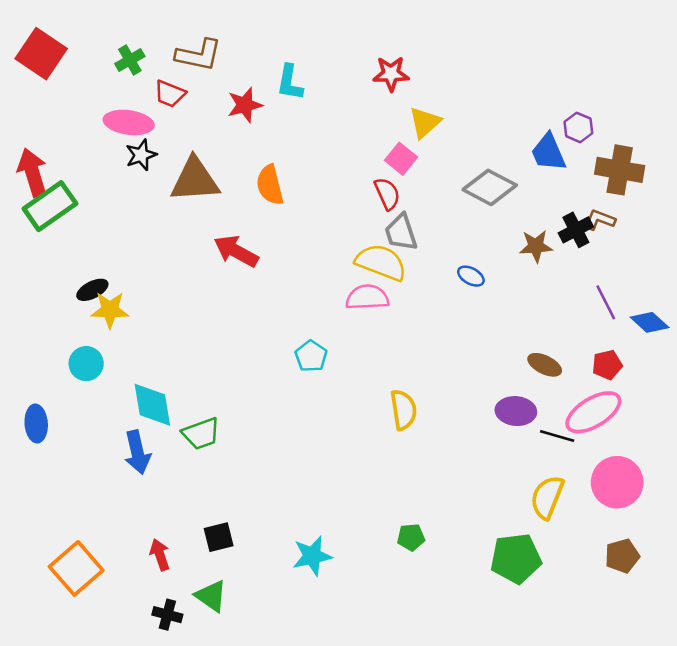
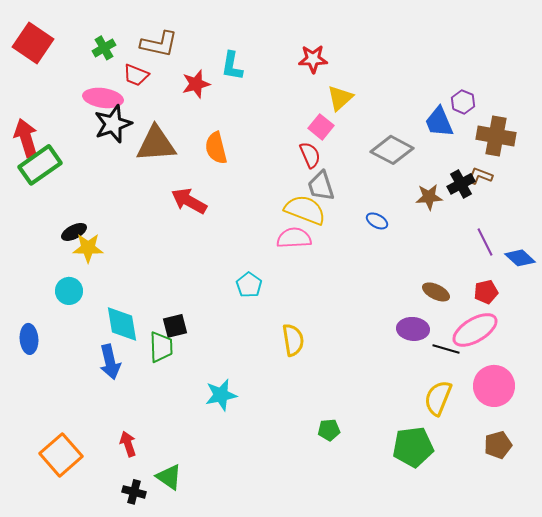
black star: (141, 155) -> (113, 124), size x1.5
yellow semicircle: (403, 410) -> (293, 340), moved
green trapezoid: (201, 434) -> (161, 347), turned -72
black square: (219, 537) -> (175, 326), moved
cyan star: (312, 556) -> (221, 395), moved

